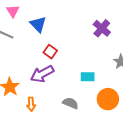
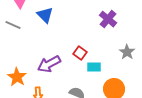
red square: (50, 52) -> (80, 53), moved

